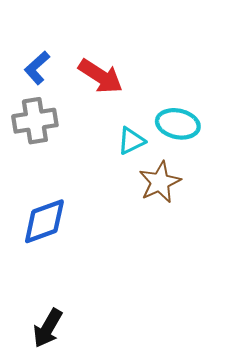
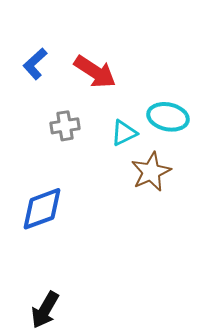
gray cross: (35, 121) -> (65, 126), moved, size x0.7

